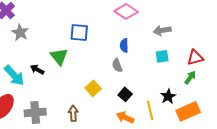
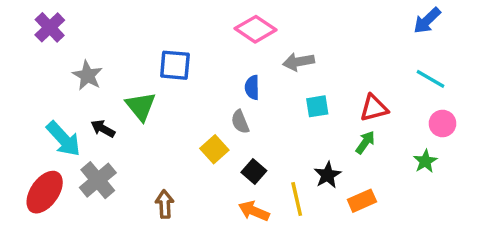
gray arrow: (162, 30) -> (298, 62), moved
gray star: (20, 32) -> (87, 75), moved
yellow square: (93, 88) -> (214, 149), moved
orange rectangle: (188, 111) -> (362, 201), size x0.7
gray cross: (35, 112) -> (98, 180), moved, turned -35

